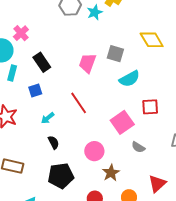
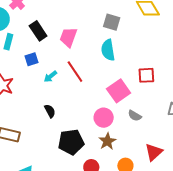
pink trapezoid: (88, 63) -> (68, 37), moved
cyan semicircle: (129, 79) -> (108, 50), moved, turned 110
cyan arrow: (48, 118) -> (50, 76), moved
pink circle: (94, 151) -> (104, 118), moved
black pentagon: (61, 176) -> (71, 142), moved

